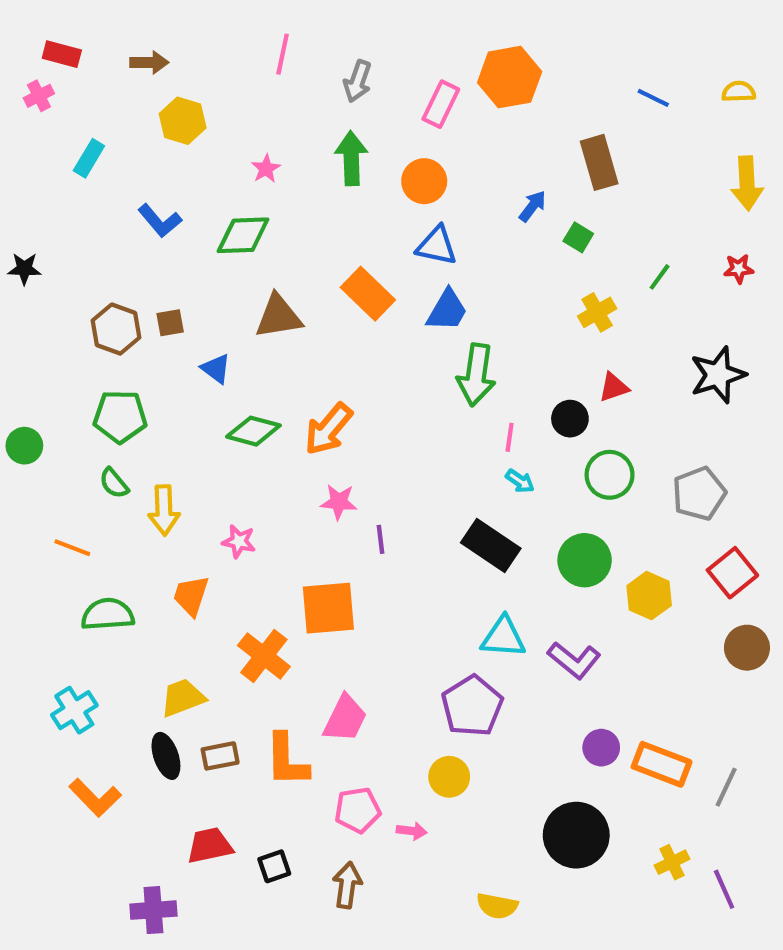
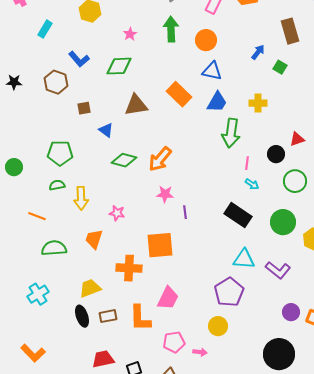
yellow cross: (597, 312) -> (258, 103), moved, turned 30
brown hexagon: (116, 329) -> (56, 82), moved
green semicircle: (114, 483) -> (57, 185), turned 119
orange cross: (264, 656) -> (129, 268), turned -35
orange L-shape: (95, 798) -> (33, 353), moved

